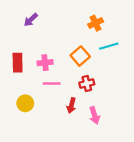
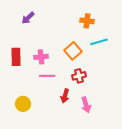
orange cross: (96, 23) -> (87, 21), turned 32
yellow circle: (25, 103) -> (23, 104), moved

